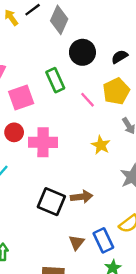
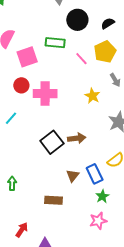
green rectangle: (55, 80) -> (55, 43), turned -60
black square: (51, 202) -> (52, 142), turned 30

